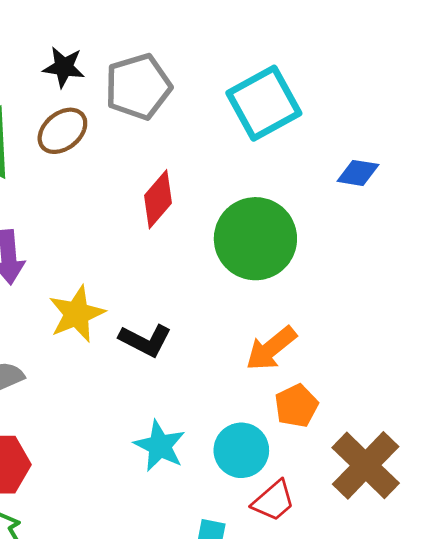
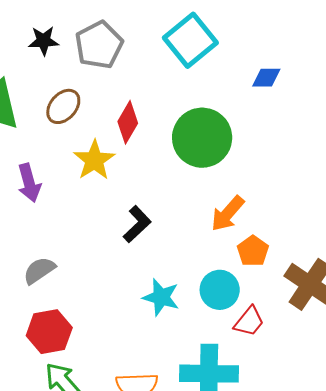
brown ellipse: (62, 131) -> (63, 106), moved
yellow star: (77, 314) -> (94, 160), moved
black L-shape: (145, 340) -> (137, 224), turned -60

